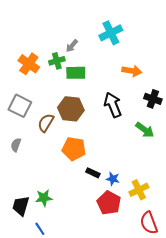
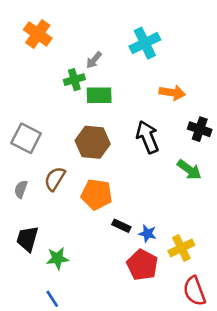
orange cross: (29, 64) -> (38, 34), moved
brown semicircle: (46, 123) -> (55, 179), moved
black trapezoid: (21, 206) -> (27, 239), moved

